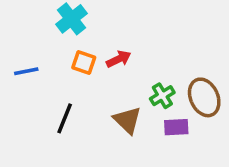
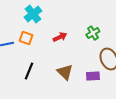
orange square: (84, 63) -> (26, 38), moved
green cross: (162, 96) -> (93, 33), moved

